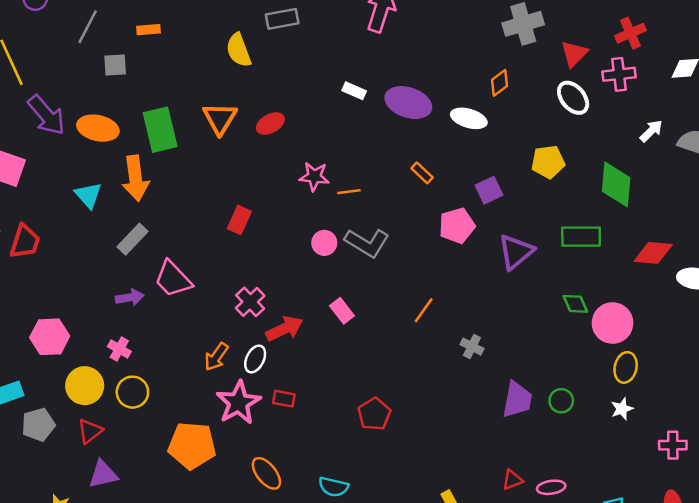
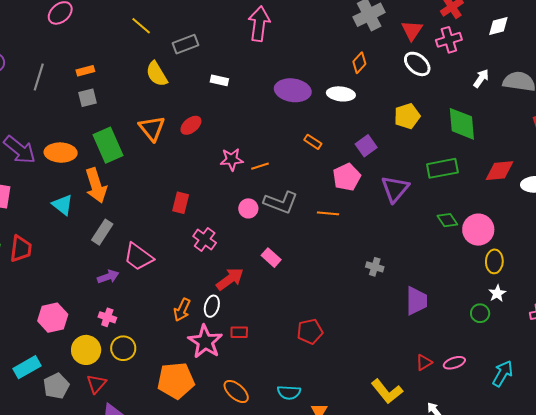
gray square: (115, 65) -> (87, 98), moved
white rectangle: (354, 91) -> (219, 80), moved
pink cross: (250, 302) -> (205, 240), moved
orange line: (424, 310) -> (328, 213), moved, turned 70
green circle: (561, 401) -> (480, 313), moved
red pentagon: (374, 414) -> (310, 331), turned 30

